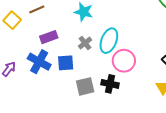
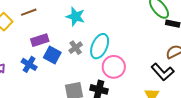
blue cross: (39, 62) -> (29, 64), size x0.7
blue square: (66, 63) -> (52, 55), moved, turned 30

